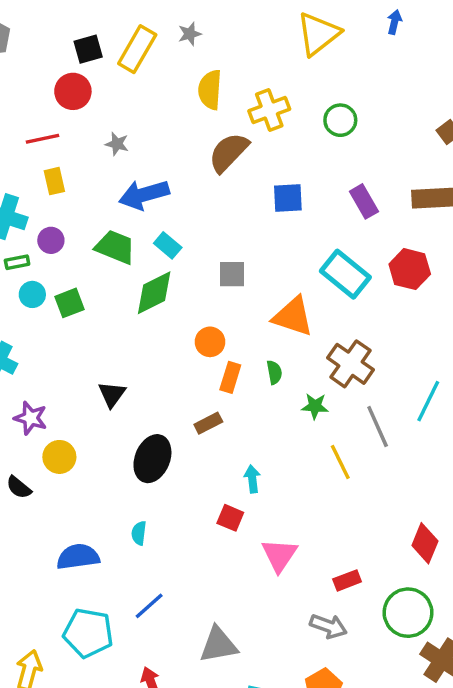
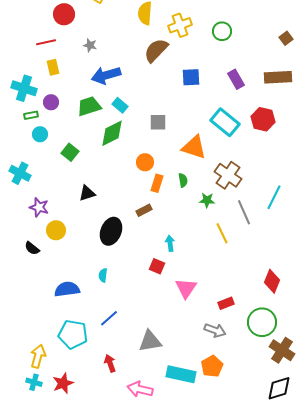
green trapezoid: (115, 247) -> (89, 106), turned -40
green square: (70, 303) -> (70, 152), moved, turned -30
black triangle: (112, 394) -> (87, 193), turned 36

